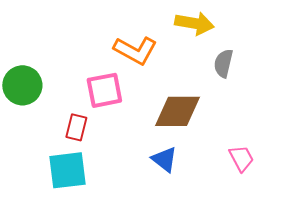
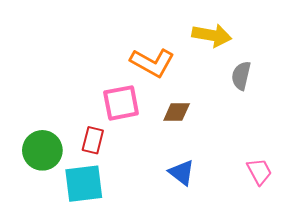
green circle: (22, 85) -> (42, 150), moved
brown diamond: (177, 111) -> (177, 112), moved, size x0.6

